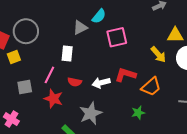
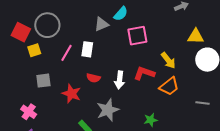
yellow arrow: (158, 54) -> (168, 60), moved
pink line: (49, 75) -> (66, 53), moved
white arrow: (101, 83) -> (120, 80), turned -72
green star: (138, 113) -> (151, 120), moved

